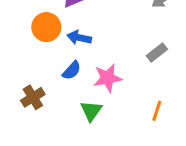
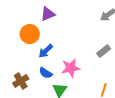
blue arrow: (79, 38) -> (46, 51), moved, turned -56
blue semicircle: (72, 70) -> (46, 73), moved, turned 80

